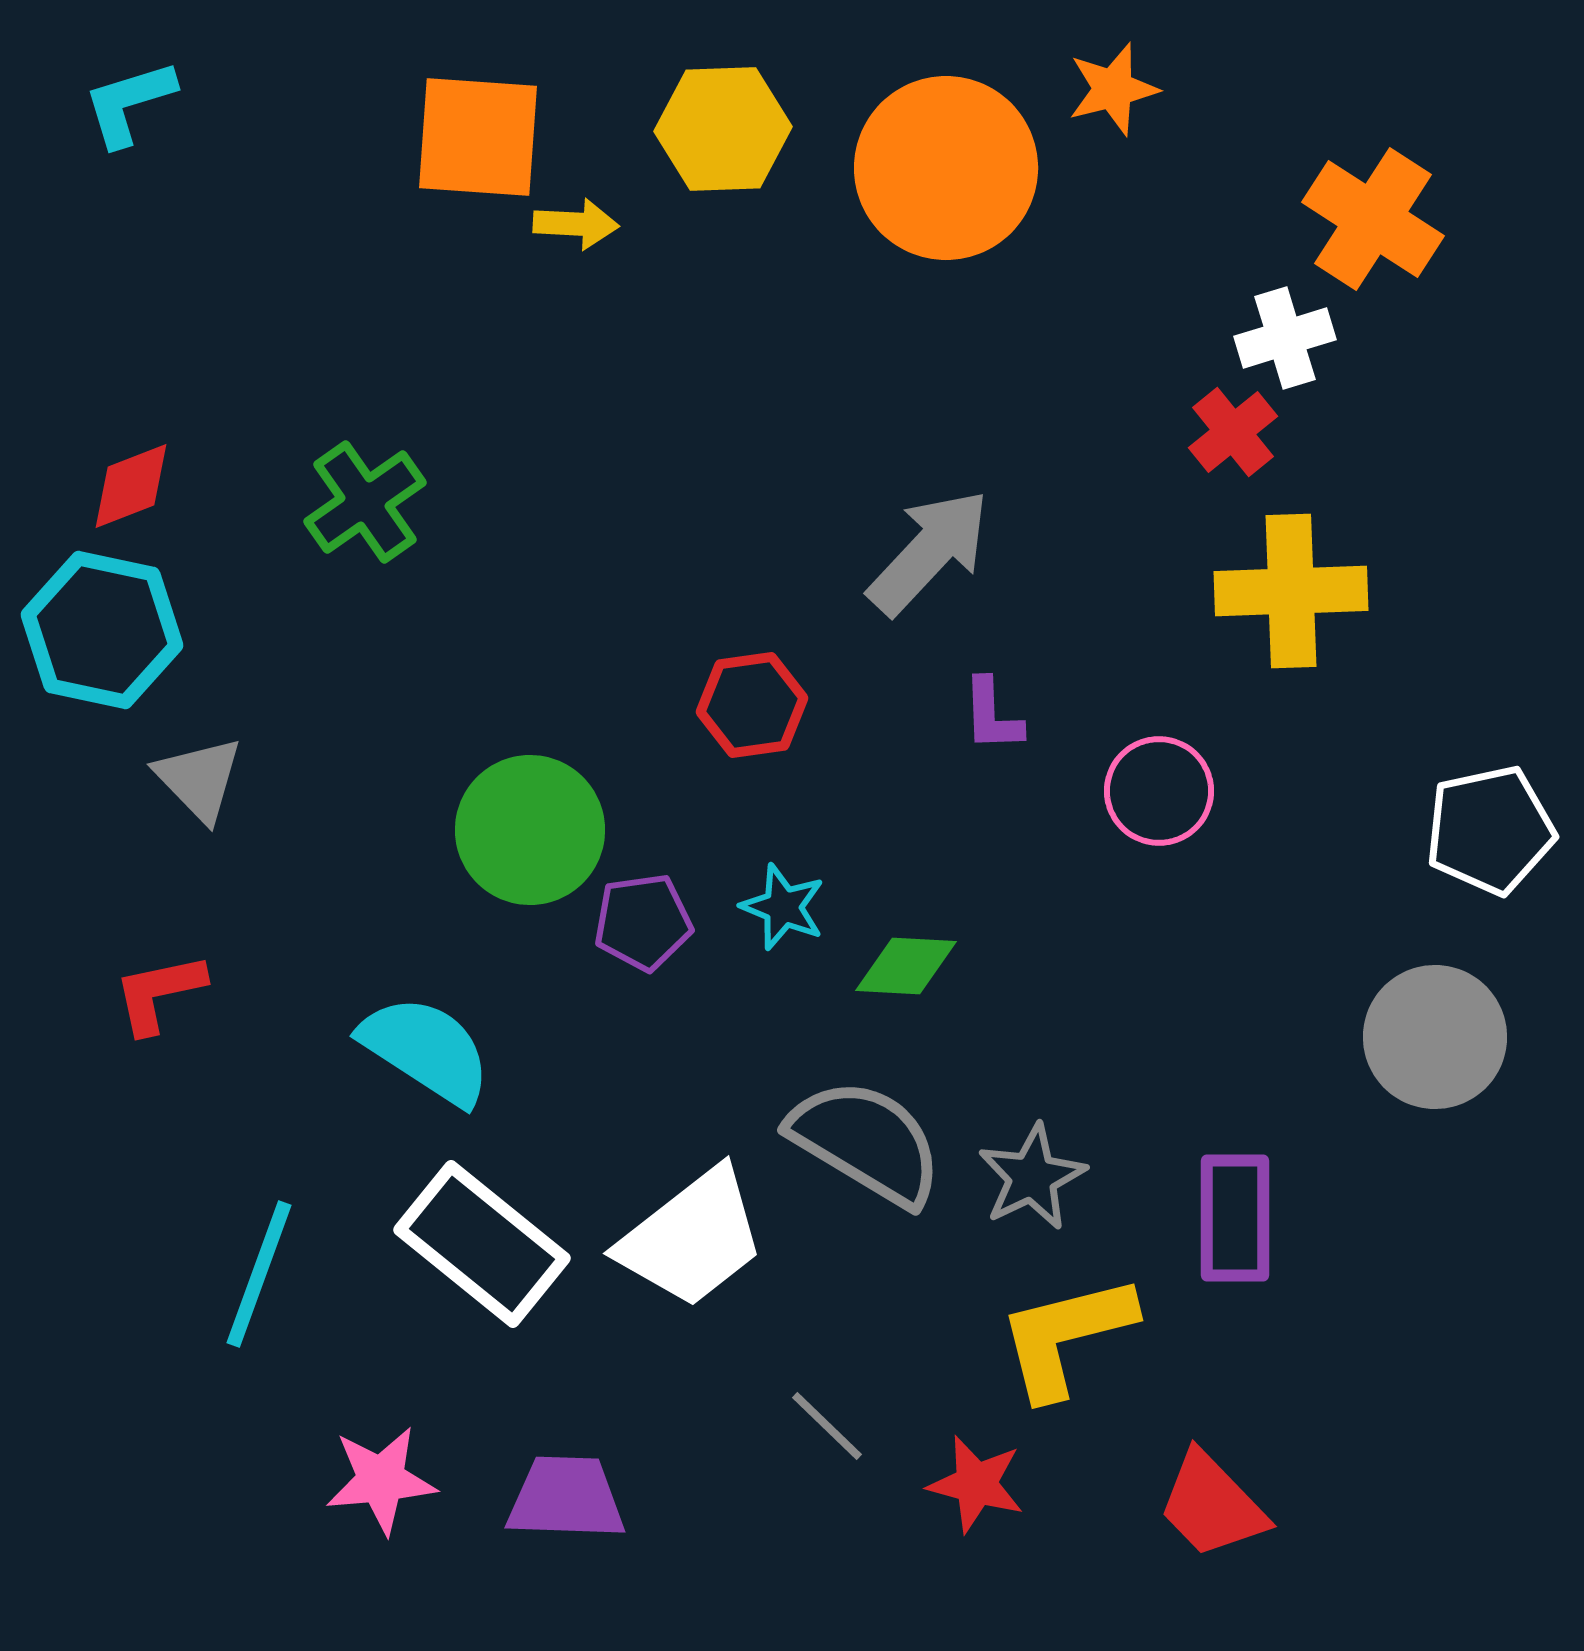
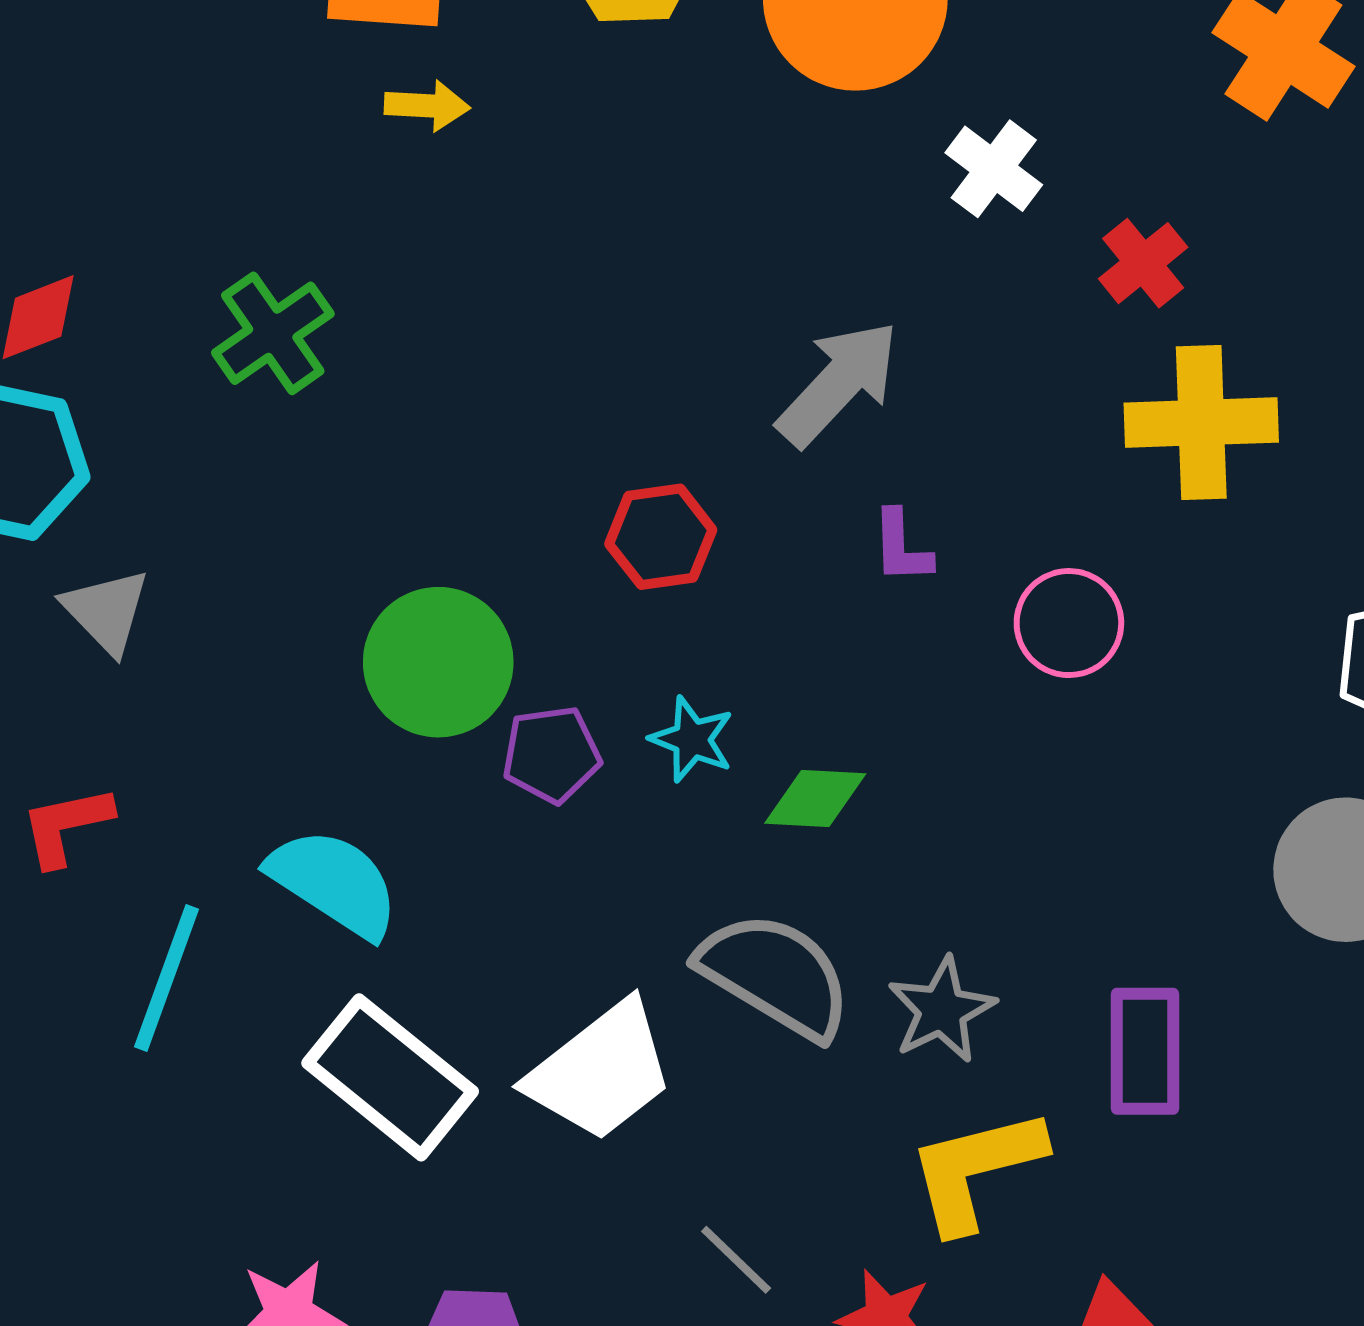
yellow arrow: (576, 224) -> (427, 106), moved
white cross: (1285, 338) -> (994, 169), moved, turned -36
cyan line: (259, 1274) -> (166, 978), moved

